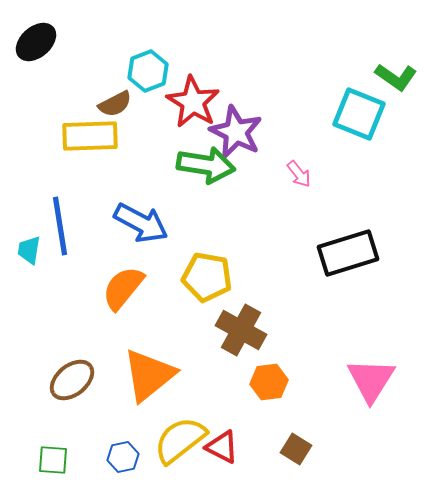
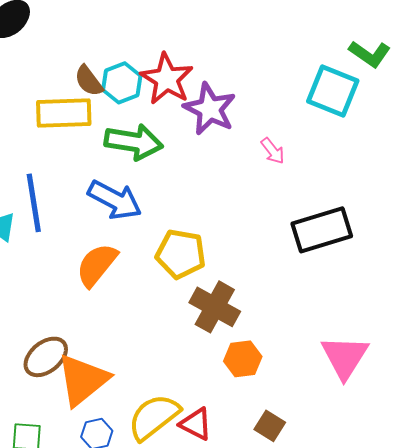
cyan hexagon: (148, 71) -> (122, 83), moved
brown semicircle: (115, 104) -> (89, 81), turned 80
green arrow: (206, 165) -> (134, 142), moved
orange triangle: (149, 375) -> (83, 380), moved

